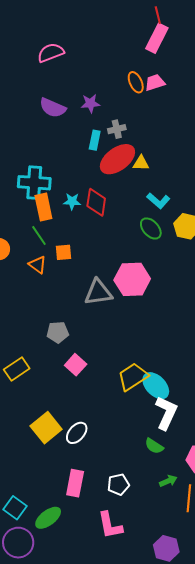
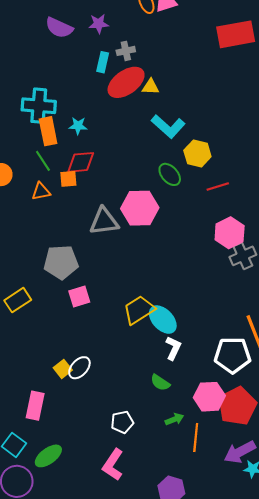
cyan L-shape: (158, 201) -> (168, 126), size x1.4
red diamond: (96, 202) -> (81, 162), moved, turned 76
green ellipse: (151, 229) -> (170, 174), moved
orange triangle: (38, 265) -> (41, 191), turned -48
gray pentagon: (58, 332) -> (61, 262), size x1.5
pink square: (76, 365) -> (79, 296), turned 30
white L-shape: (166, 413) -> (173, 348), size x0.7
yellow square: (46, 428) -> (63, 369), moved, size x0.6
pink rectangle: (75, 483) -> (35, 406), moved
pink L-shape: (110, 525) -> (113, 465), turned 44

